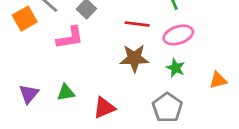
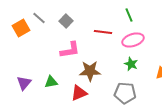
pink L-shape: (70, 38) -> (70, 50), moved
brown star: (134, 58) -> (90, 71), moved
gray pentagon: (167, 108) -> (125, 93), turned -30

